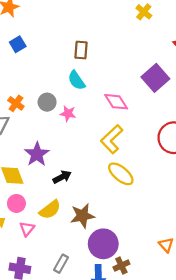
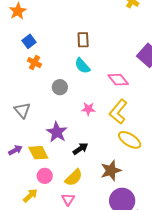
orange cross: (16, 103) -> (34, 63), moved
pink star: (68, 114) -> (88, 109), moved
brown star: (82, 216) -> (111, 170), moved
pink triangle: (27, 229) -> (68, 199), moved

